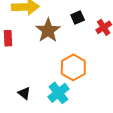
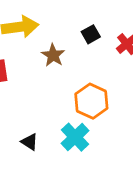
brown star: (48, 30) -> (53, 55), size x0.7

